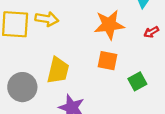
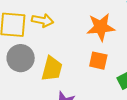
gray circle: (22, 87) -> (21, 58), moved

